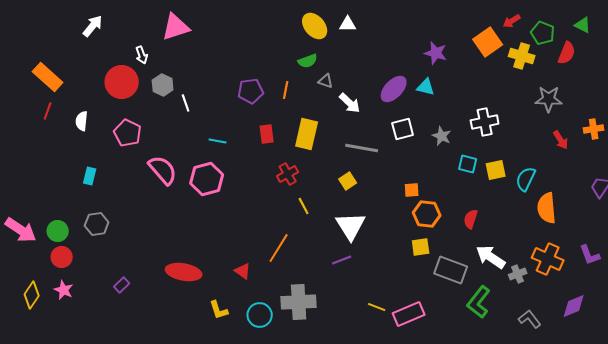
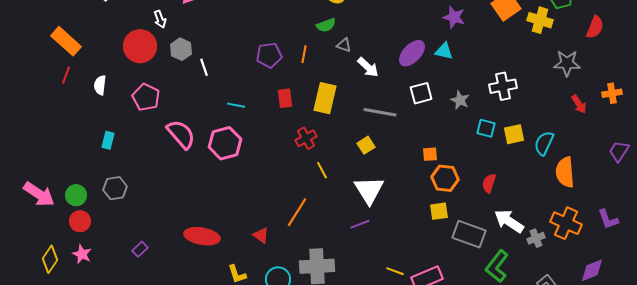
red semicircle: (567, 53) -> (595, 27), moved

